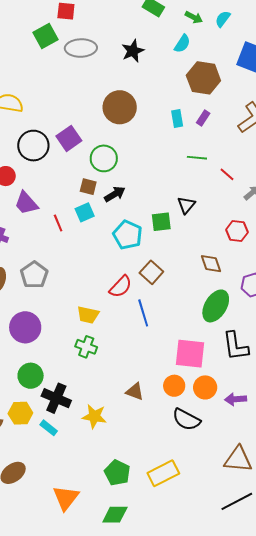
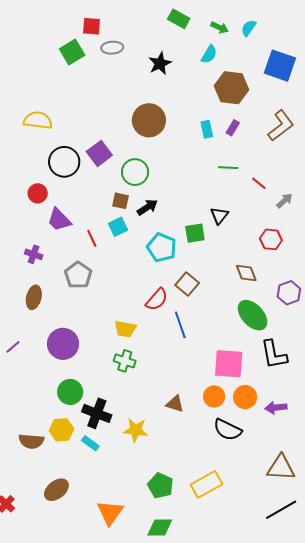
gray ellipse: (81, 48) -> (112, 48), moved, size x0.7
gray pentagon: (34, 275) -> (78, 275), moved
green ellipse: (216, 306) -> (253, 315), turned -72

